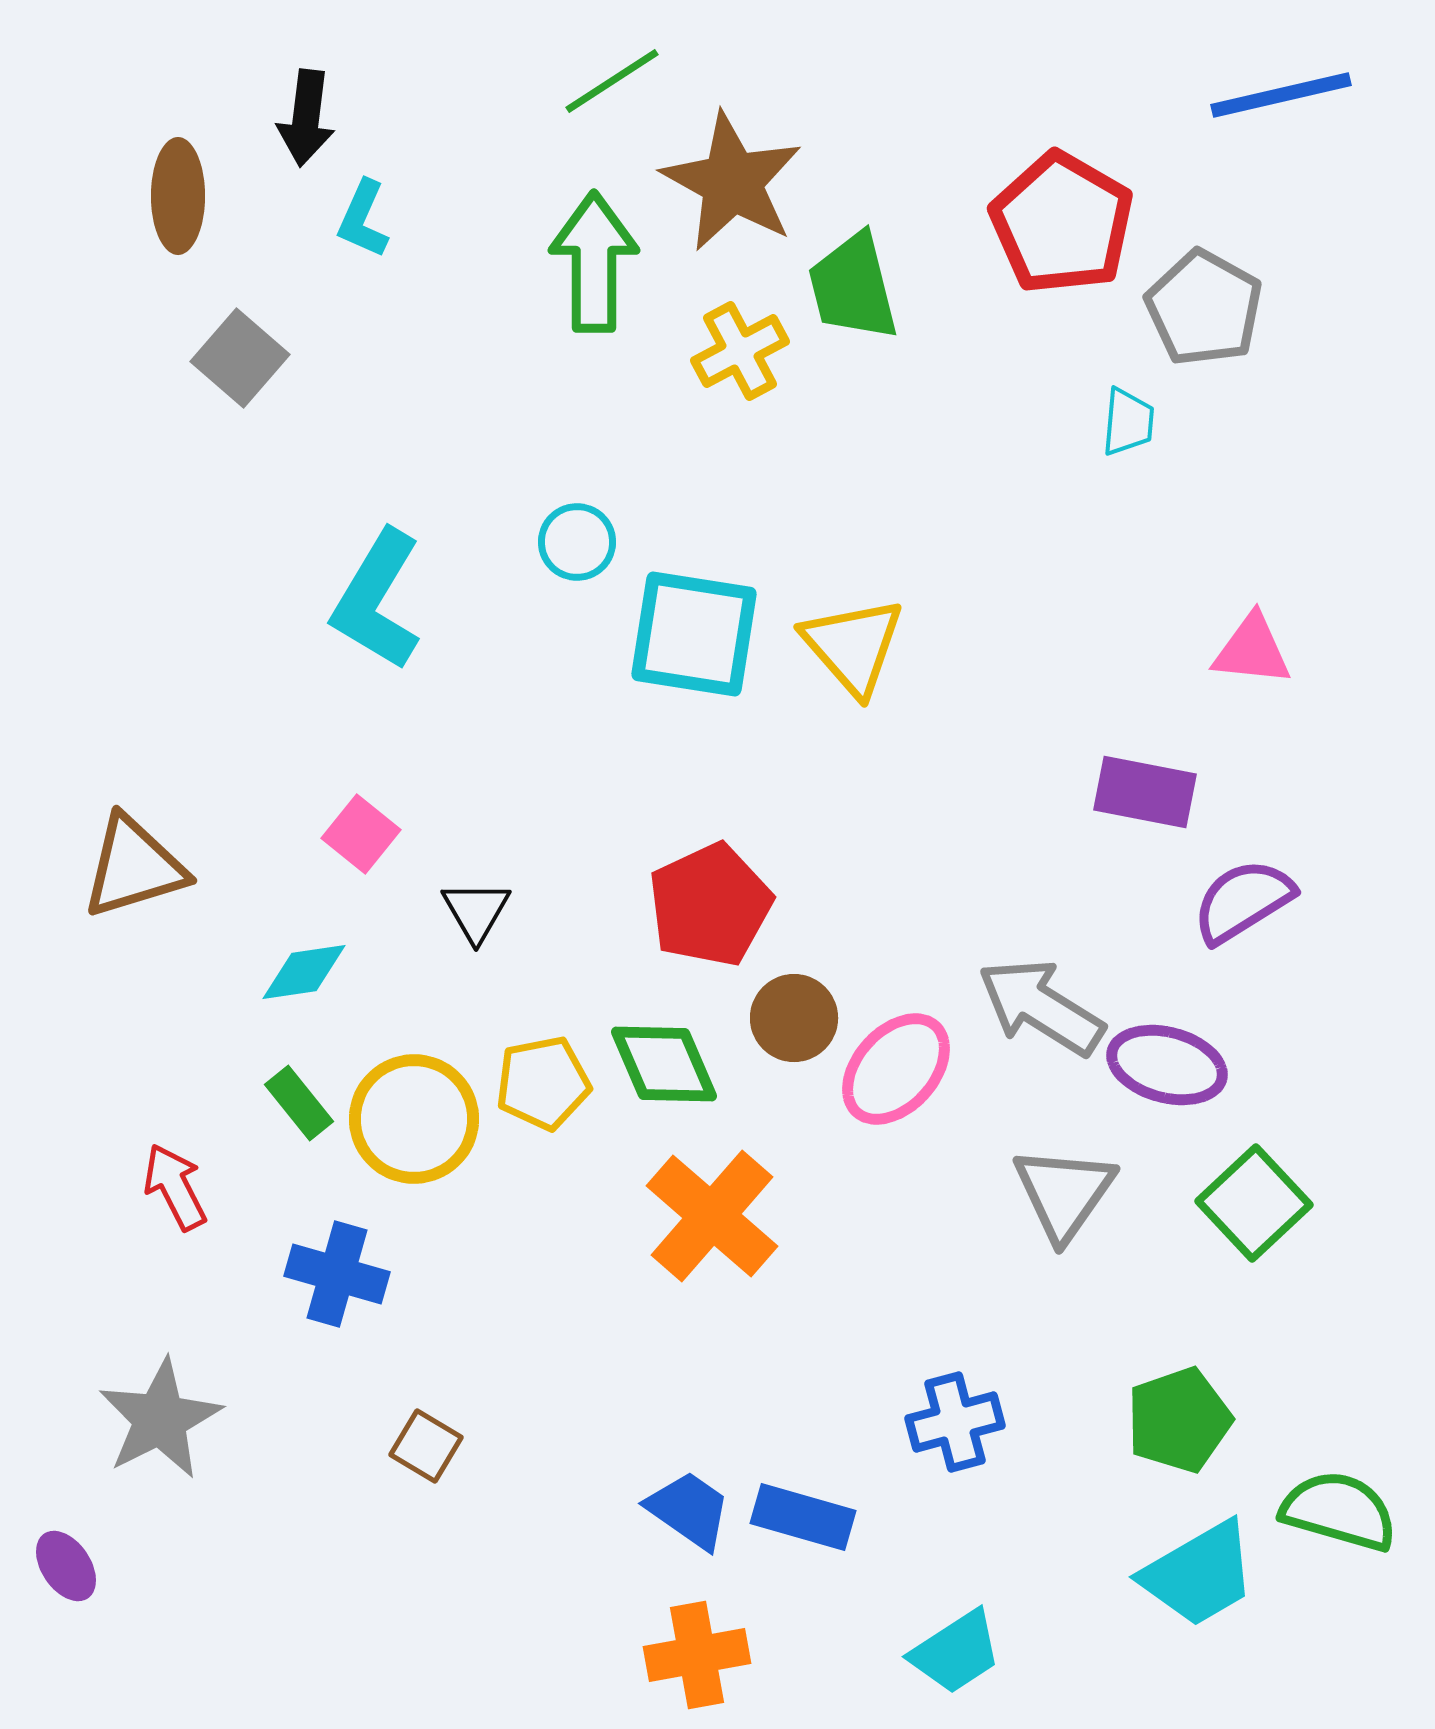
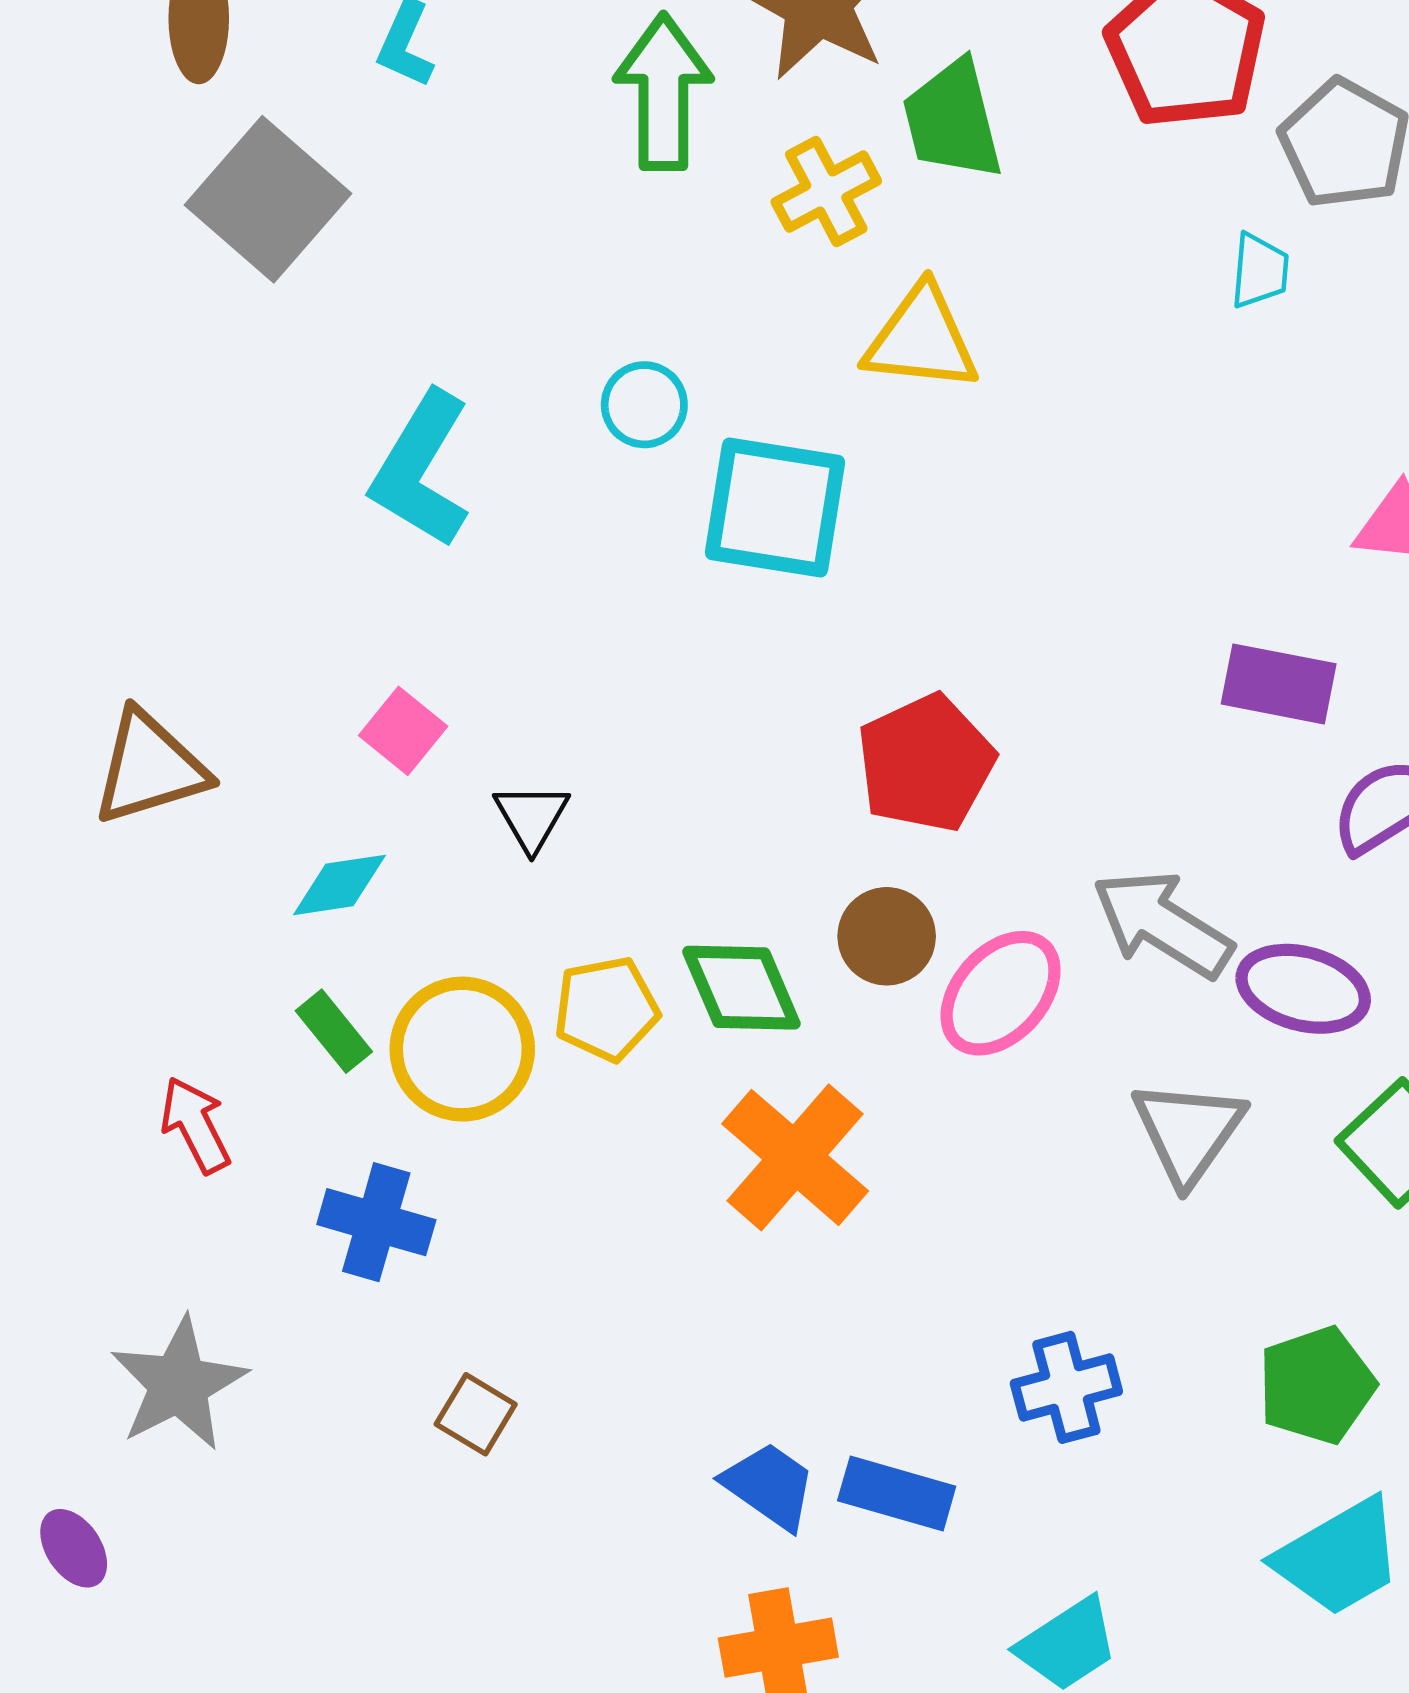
gray square: (240, 358) -> (268, 199), size x1.5
yellow triangle: (853, 646) -> (921, 339), moved, turned -43
red pentagon: (710, 905) -> (926, 763), moved

